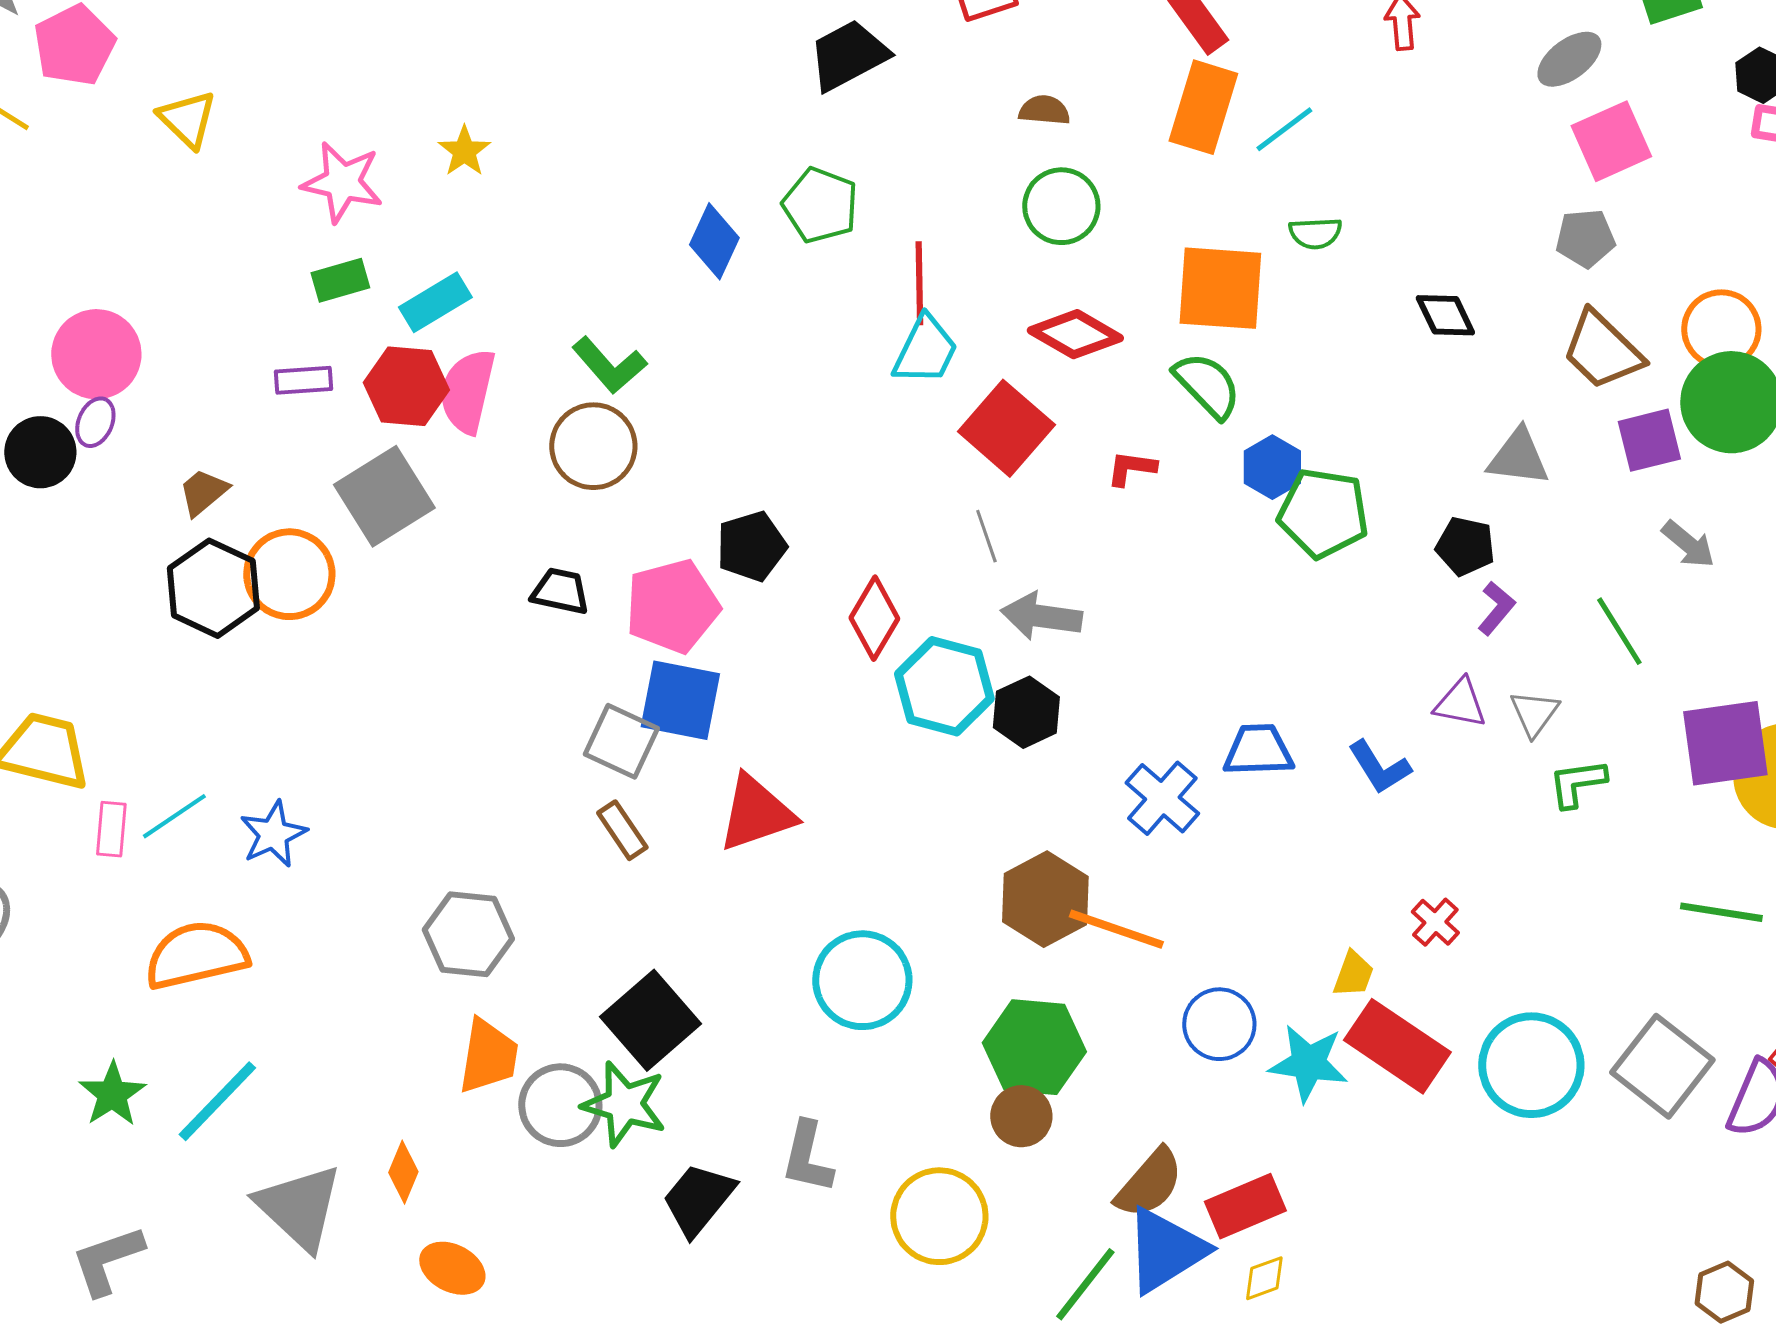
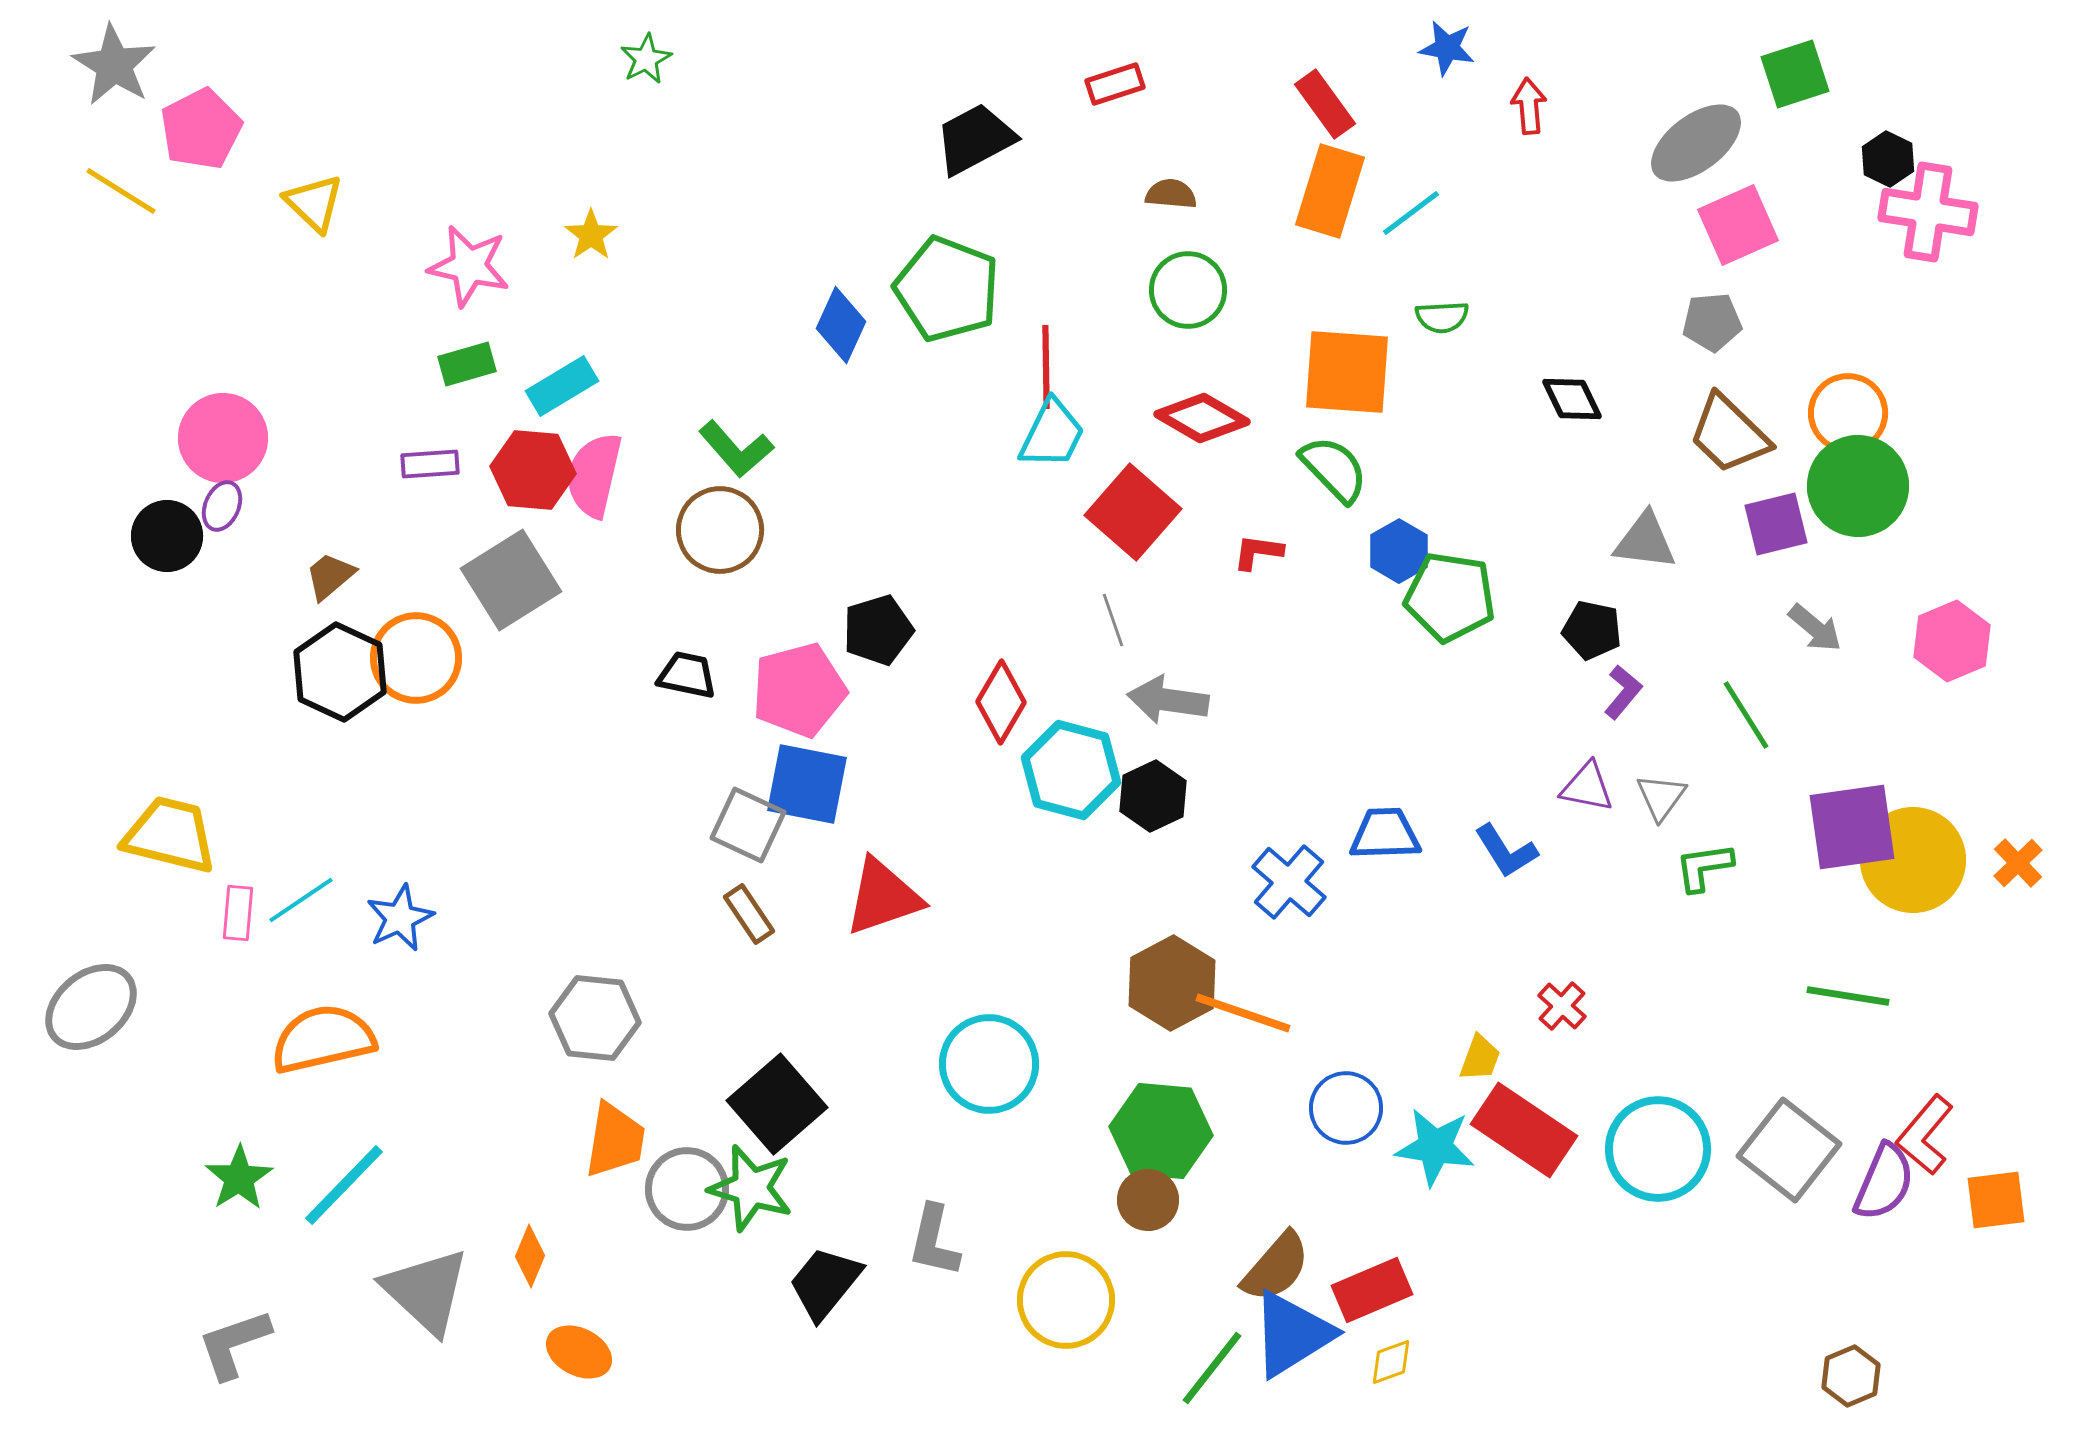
gray ellipse: (1569, 59) -> (1696, 143), size x1.4
green pentagon: (820, 205) -> (947, 289), size x1.4

